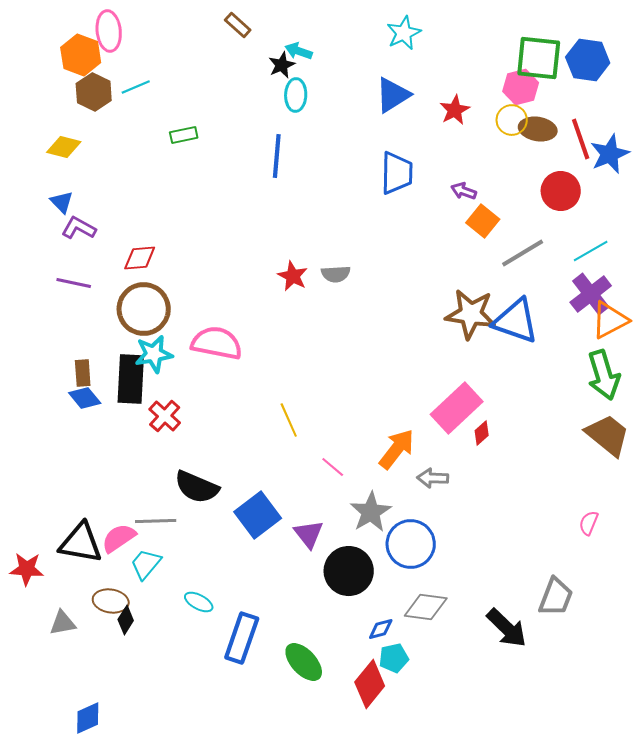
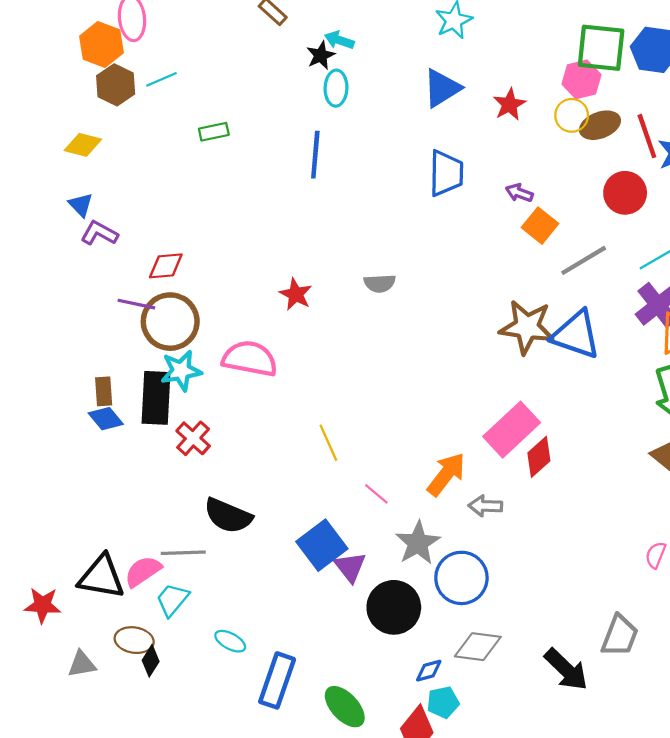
brown ellipse: (538, 129) -> (600, 125), turned -30
red star: (293, 276) -> (296, 294), moved
purple line: (74, 283) -> (136, 304), moved
red diamond: (482, 433) -> (539, 457), size x1.5
blue square: (258, 515) -> (322, 545), moved

